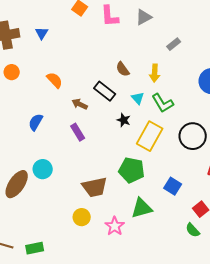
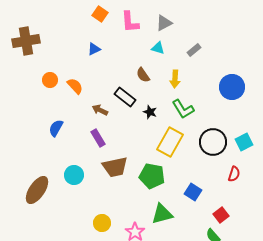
blue triangle: (42, 33) -> (94, 49), moved, turned 32
orange circle: (12, 72) -> (50, 80), moved
cyan triangle: (138, 98) -> (158, 48), moved, turned -32
black star: (124, 120) -> (150, 112), moved
cyan circle: (43, 169) -> (74, 175), moved
brown trapezoid: (95, 187) -> (115, 167), moved

